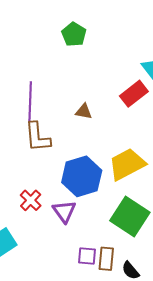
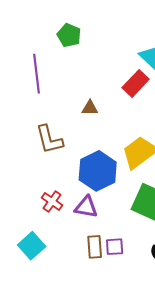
purple line: (30, 102) -> (36, 74), moved
purple triangle: (64, 211) -> (86, 207), turned -35
brown rectangle: (106, 259) -> (95, 247), moved

